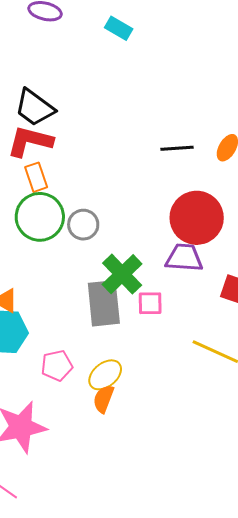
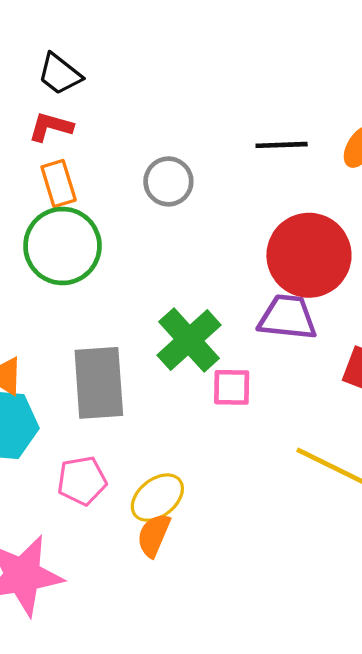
black trapezoid: (35, 108) -> (60, 74), size x0.7
red L-shape: (30, 141) -> (51, 127), size x0.6
gray circle: (83, 225) -> (168, 181), moved
gray rectangle: (104, 303) -> (99, 383), moved

